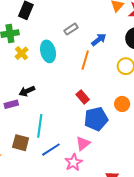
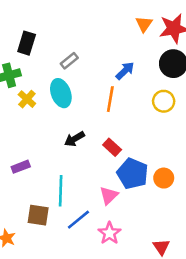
gray rectangle: (71, 29) -> (69, 61), moved
black arrow: (27, 91) -> (74, 139), moved
orange circle: (122, 104) -> (164, 178), moved
blue pentagon: (96, 119) -> (133, 174), turned -30
pink triangle: (83, 143) -> (109, 195), moved

